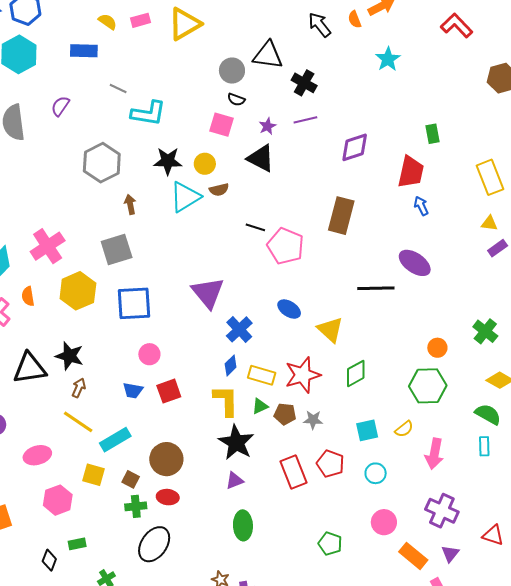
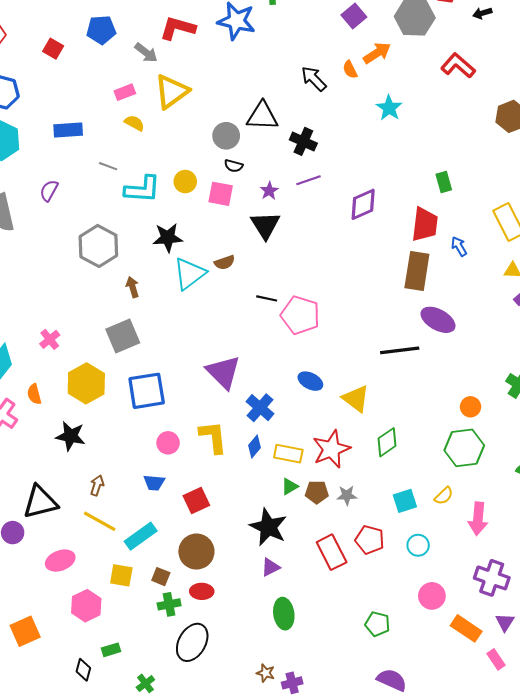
yellow semicircle: (108, 22) -> (134, 123), moved
black triangle: (261, 158) -> (265, 225), turned 36
yellow circle: (205, 164) -> (185, 182), moved
blue arrow: (421, 206) -> (459, 246), moved
brown rectangle: (341, 216) -> (417, 271), moved
pink cross: (48, 246) -> (50, 339), size x0.6
black star: (69, 356) -> (71, 436), moved
black triangle: (30, 368) -> (40, 502), moved
red square: (169, 391) -> (196, 500), moved
yellow L-shape: (226, 401) -> (213, 437), moved

